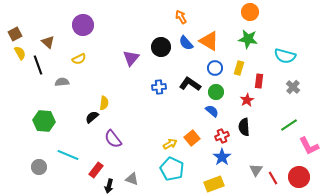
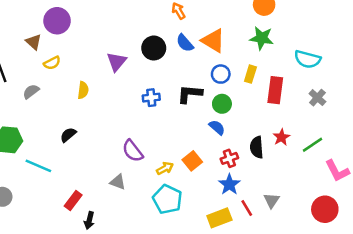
brown triangle: (48, 42) -> (33, 42), moved
red rectangle: (259, 81) -> (275, 90), size x1.5
gray semicircle: (62, 82) -> (31, 91), turned -32
black L-shape: (190, 84) -> (190, 94), turned -30
red star: (247, 100) -> (281, 137), moved
yellow semicircle: (104, 103) -> (83, 90), moved
purple semicircle: (113, 139) -> (133, 151), moved
cyan line: (68, 155) -> (38, 166), moved
red line: (273, 178) -> (247, 208), moved
gray triangle: (132, 179) -> (118, 182), moved

